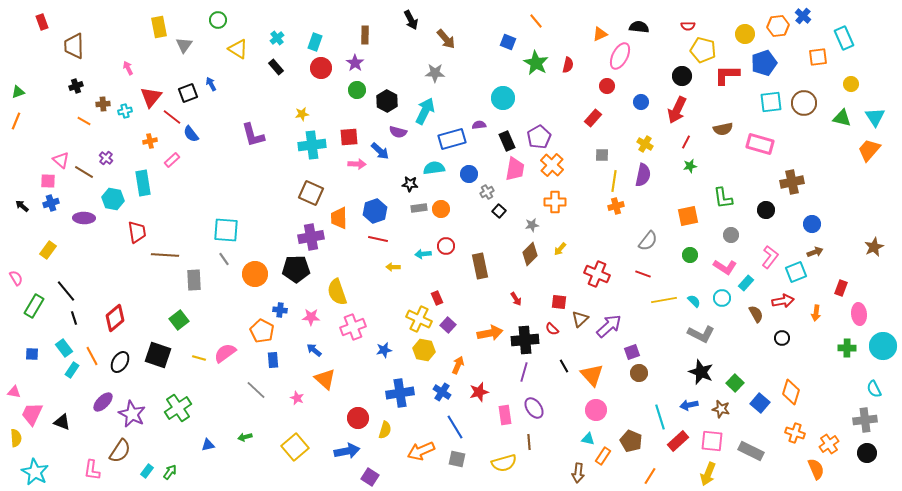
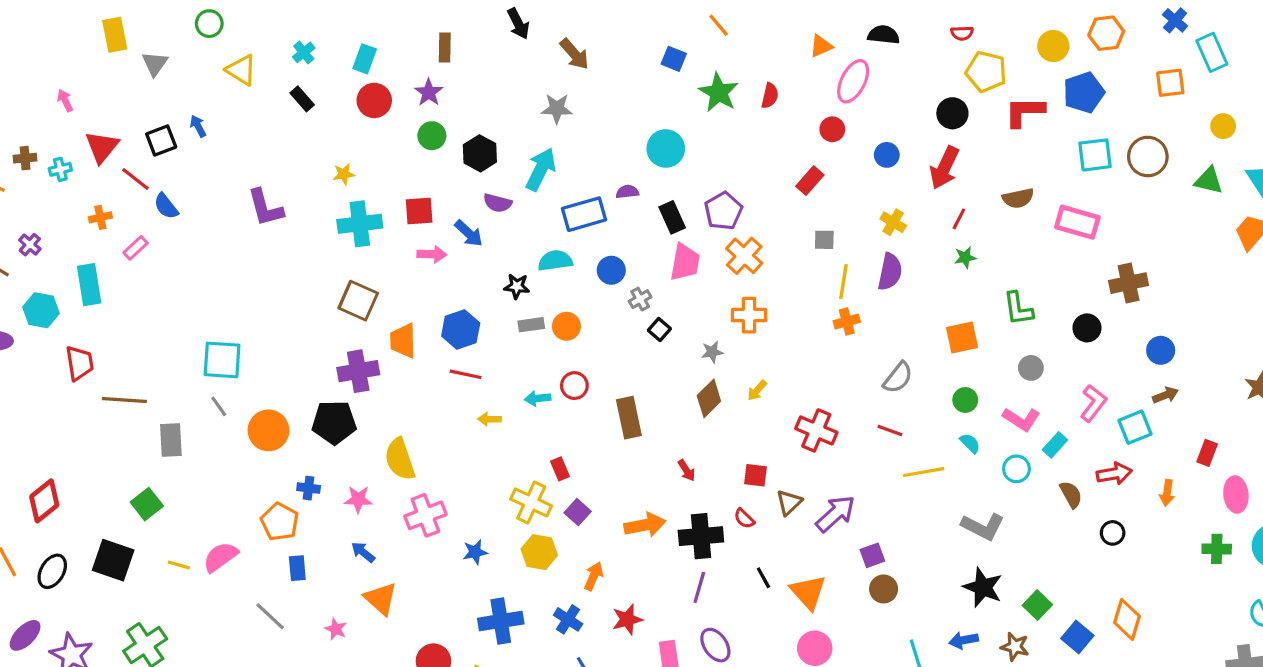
blue cross: (803, 16) -> (1175, 20), moved
cyan semicircle: (694, 301) -> (970, 443), moved

